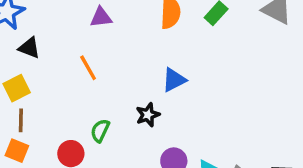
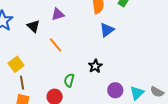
black triangle: (29, 48) -> (33, 26), moved, turned 32
blue triangle: (174, 80) -> (107, 30), moved

